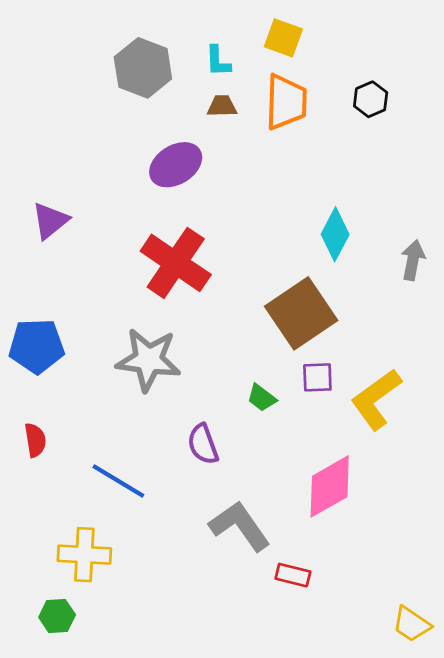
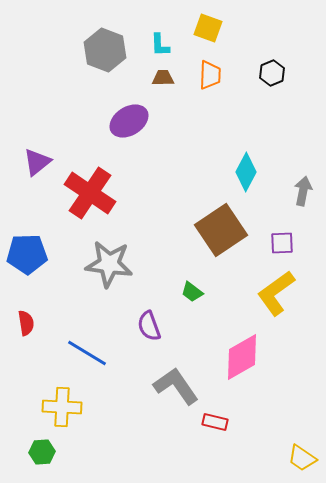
orange trapezoid: (286, 102) -> (210, 75), size x0.7
red cross: (176, 263) -> (90, 193), moved
purple square: (317, 377) -> (282, 243), moved

